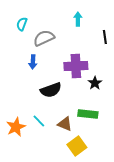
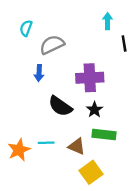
cyan arrow: (78, 19) -> (108, 21), moved
black star: (95, 83) -> (95, 110), moved
black semicircle: (51, 90) -> (60, 106), turned 55
cyan line: (39, 121) -> (46, 143), turned -48

